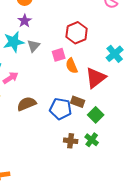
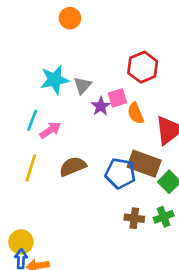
purple star: (25, 21) -> (101, 106), moved
brown rectangle: (78, 102) -> (144, 164), size x1.6
green cross: (92, 140) -> (164, 217), turned 32

